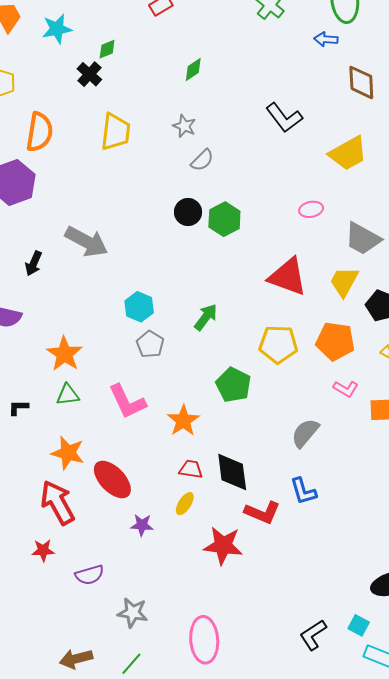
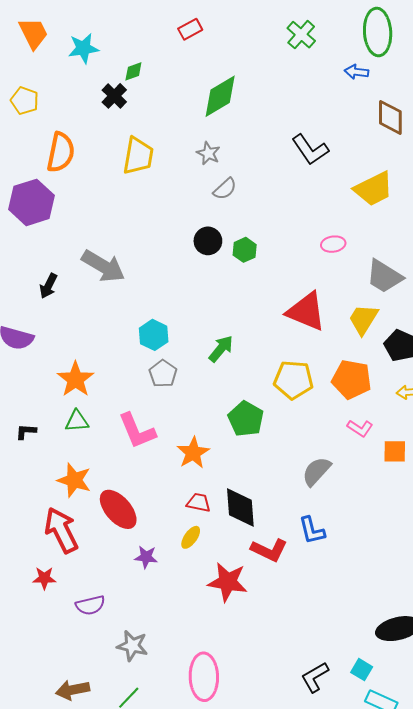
green diamond: (193, 70) -> (220, 96), size x1.8
green hexagon: (224, 219) -> (245, 250), size x0.7

